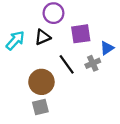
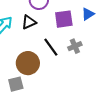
blue triangle: (107, 48) -> (88, 14), moved
gray square: (40, 107) -> (16, 84), moved

